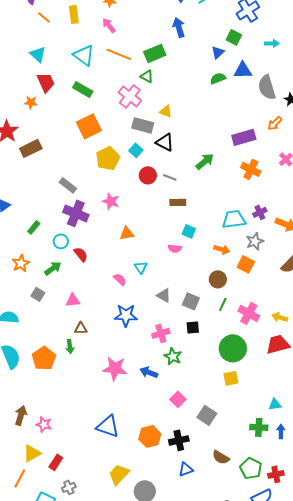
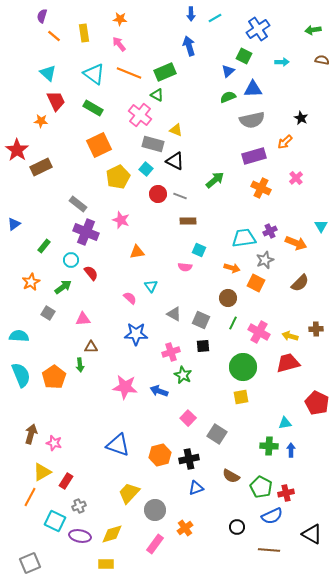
gray semicircle: (267, 87) -> (252, 120), moved, turned -85

